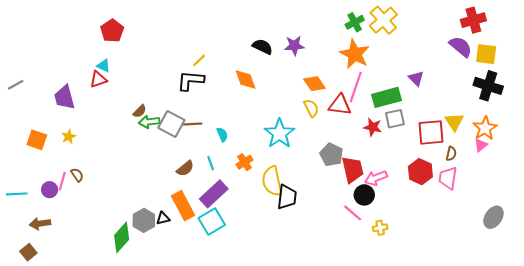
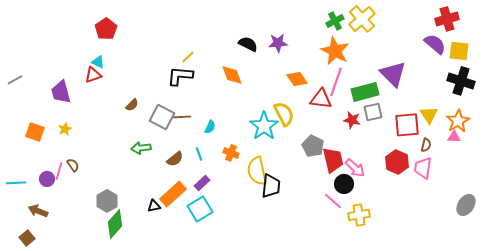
purple triangle: (416, 78) -> (393, 74), size x1.8
yellow semicircle: (311, 108) -> (284, 114), moved, size x1.4
green arrow: (149, 122) -> (141, 148), moved
cyan semicircle: (222, 135) -> (210, 127), turned 48
pink triangle: (481, 145) -> (454, 137), turned 40
orange cross: (245, 162) -> (231, 153), turned -35
pink arrow: (376, 178) -> (355, 168), turned -115
purple rectangle: (214, 194) -> (202, 183), size x0.6
orange rectangle: (183, 206) -> (173, 194), turned 76
gray hexagon: (144, 220) -> (107, 201), moved
brown arrow: (40, 224) -> (38, 211), turned 30
yellow cross: (380, 228) -> (359, 215), size x1.5

